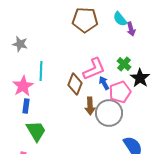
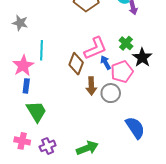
gray circle: (109, 113) -> (111, 93), size x0.7

